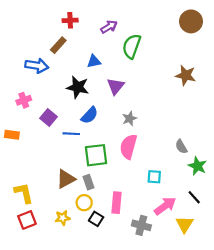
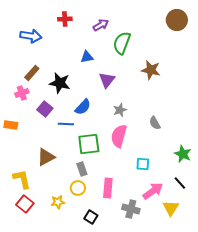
brown rectangle: (58, 45) -> (32, 73), moved
blue arrow: (37, 66) -> (31, 36), moved
brown star: (186, 75) -> (151, 70), moved
black star: (78, 87) -> (60, 83), moved
gray semicircle: (181, 147) -> (155, 123), moved
brown triangle: (66, 179) -> (46, 157), moved
black square: (96, 219) -> (91, 217), moved
red square: (27, 220) -> (25, 204), turned -30

